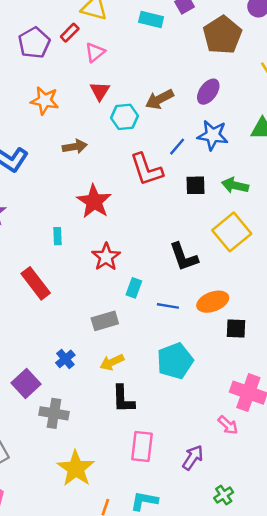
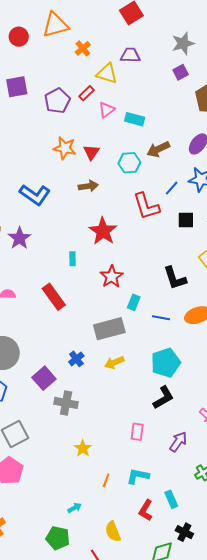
cyan rectangle: (151, 20) -> (135, 119), moved
red triangle: (100, 91) -> (91, 152), moved
gray rectangle: (105, 321) -> (109, 329), size x1.4
black L-shape: (123, 399) -> (163, 398), moved, turned -120
pink rectangle: (142, 446) -> (137, 432), size x0.7
yellow star: (76, 468) -> (83, 448), size x0.6

